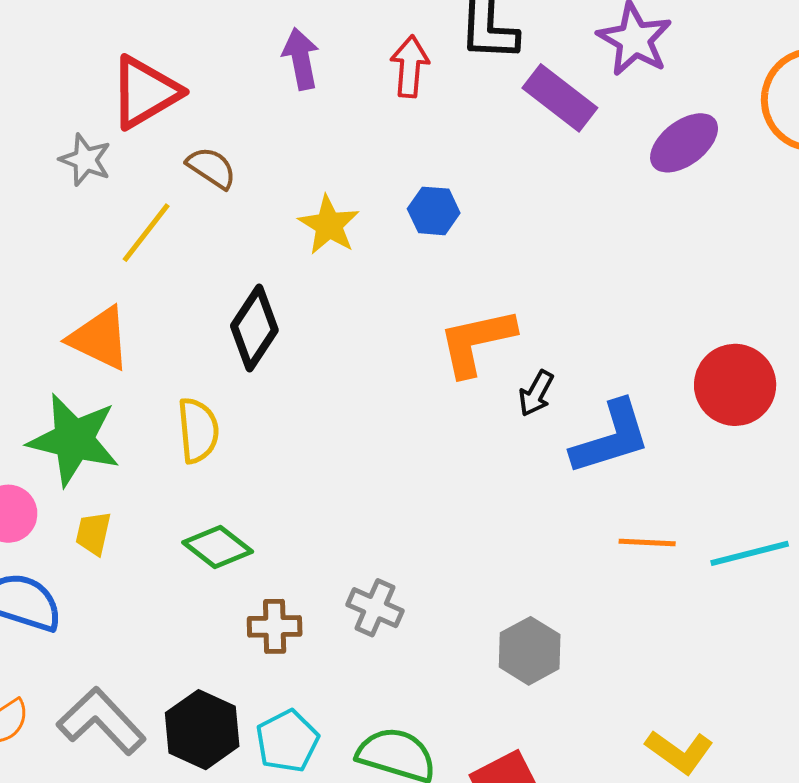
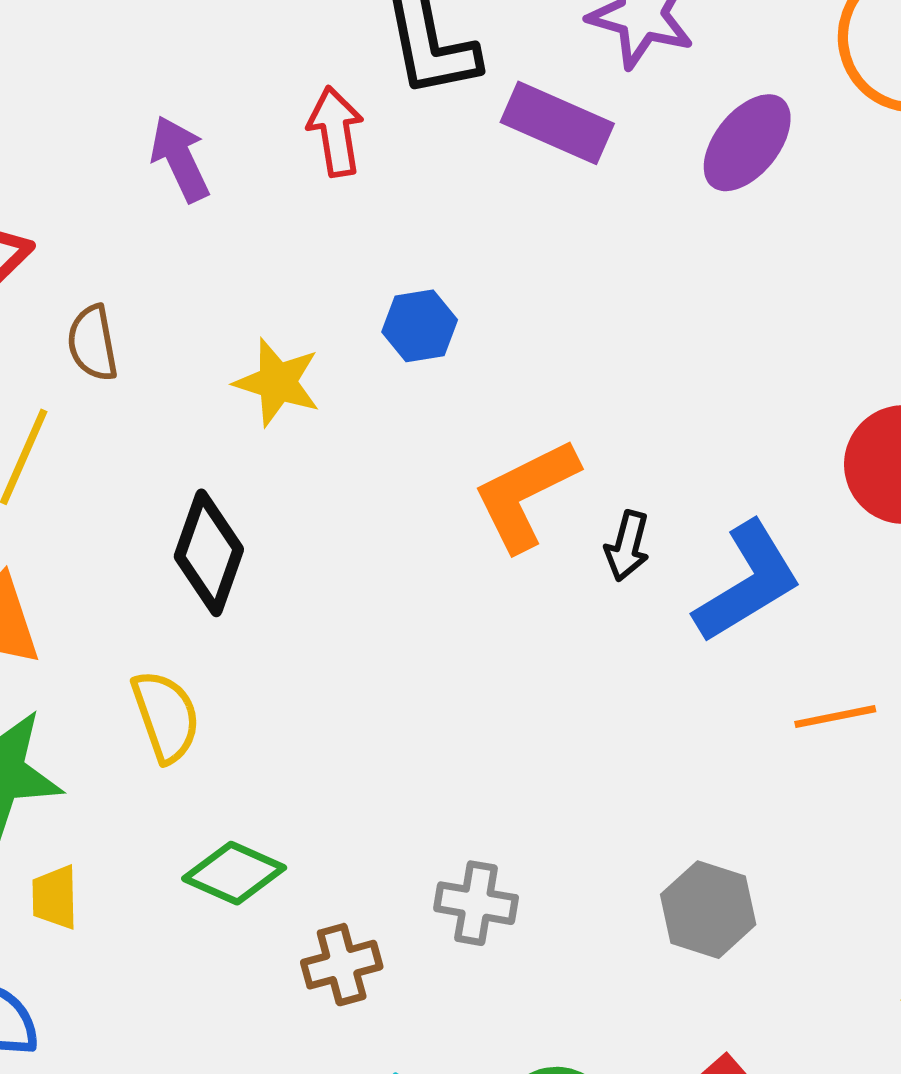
brown semicircle: (211, 168) -> (93, 343), turned -120

